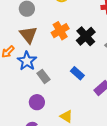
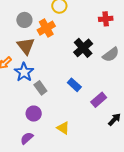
orange cross: (60, 31) -> (46, 28), moved

